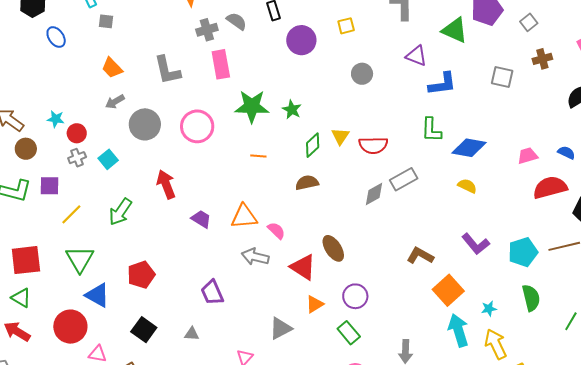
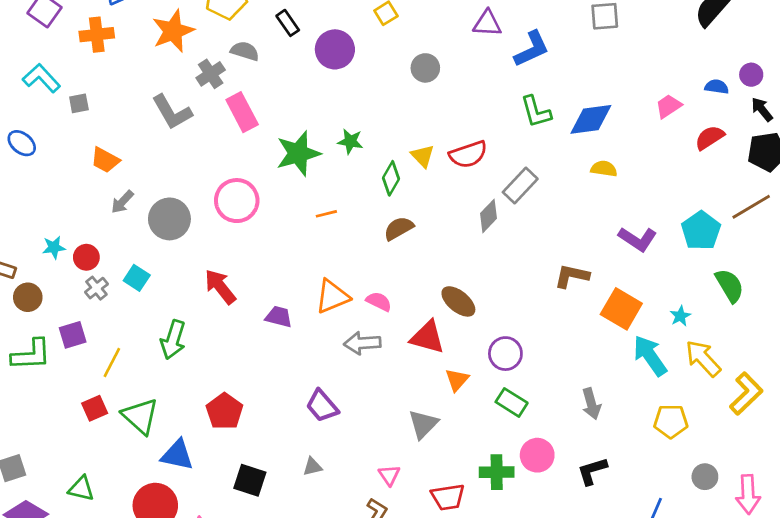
gray L-shape: (167, 70) -> (172, 112), moved
red semicircle: (550, 187) -> (710, 138), size x0.7
red square: (26, 260) -> (95, 408), moved, size x0.6

